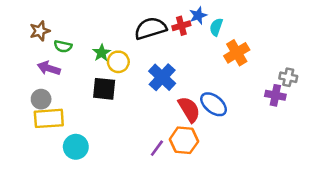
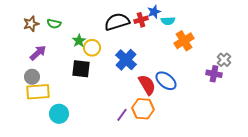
cyan semicircle: (216, 27) -> (168, 21), turned -112
green semicircle: (63, 46) -> (54, 24), moved
purple arrow: (49, 68) -> (38, 53), turned 120
gray cross: (288, 77) -> (224, 60), turned 32

